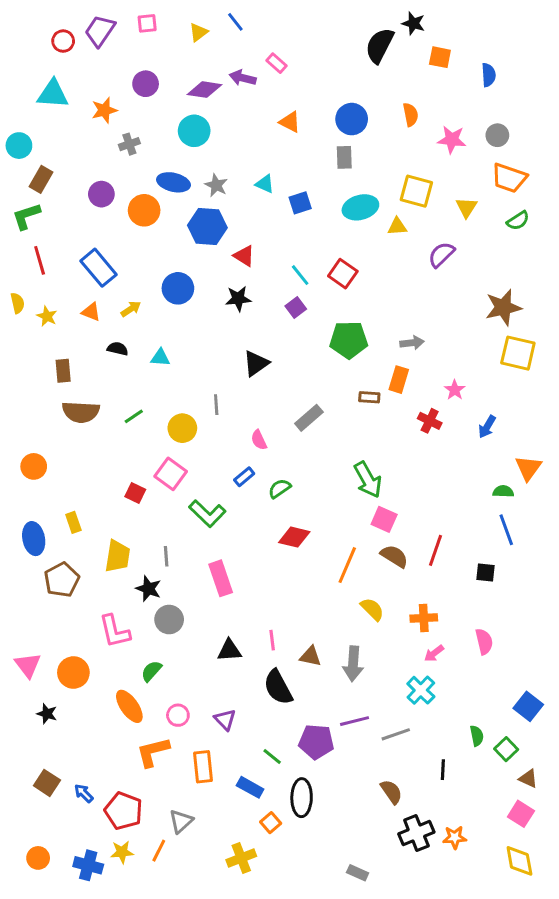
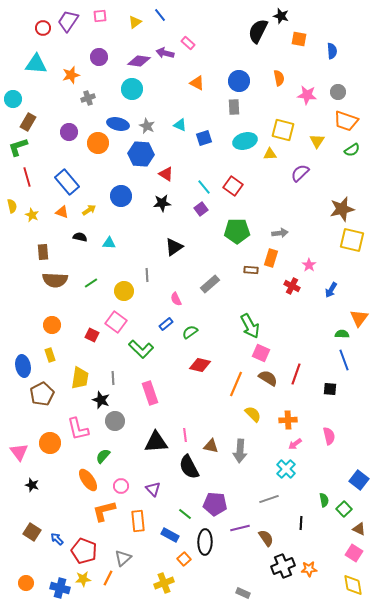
orange circle: (34, 466) -> (52, 325), moved
black triangle: (229, 650) -> (156, 442), size x1.4
orange circle: (73, 673) -> (50, 443), moved
purple line: (355, 721) -> (240, 528), moved

